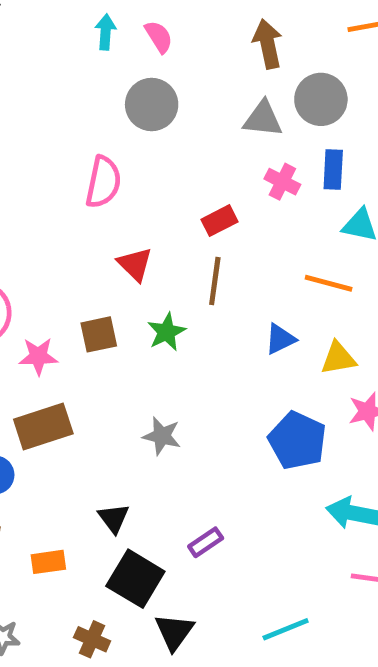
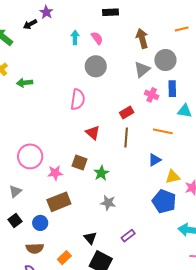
gray triangle: (263, 119) -> (142, 69), turned -42
orange line: (329, 283) -> (163, 131), moved
green star: (166, 332) -> (101, 173), moved
brown square: (99, 334) -> (80, 162), turned 35
yellow triangle: (338, 358) -> (173, 177), moved
purple rectangle: (206, 542) -> (128, 236), moved
orange rectangle: (48, 562) -> (64, 258), turned -32

